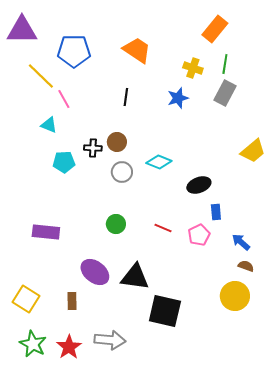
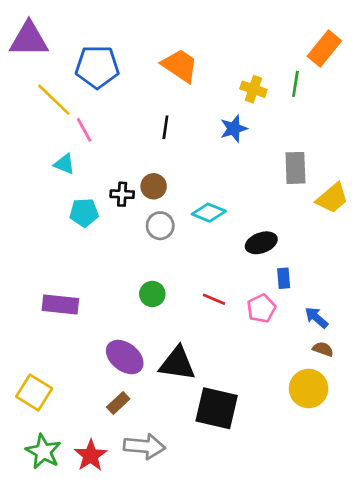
orange rectangle: (215, 29) -> (324, 48), moved
gray rectangle: (225, 93) -> (295, 168), moved, turned -30
brown rectangle: (72, 301) -> (118, 403), moved, turned 48

